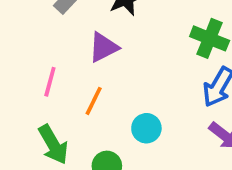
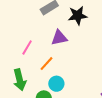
cyan circle: (146, 128) -> (56, 84), moved

